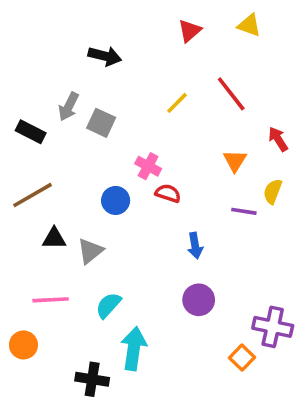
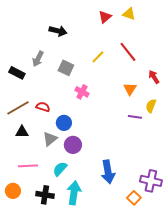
yellow triangle: (249, 25) -> (129, 14), moved
gray square: (101, 123) -> (66, 68), moved
red semicircle: (168, 193) -> (43, 107), moved
blue circle: (116, 200) -> (64, 123), moved
black triangle: (54, 238) -> (22, 132), moved
blue arrow: (195, 246) -> (108, 172), moved, size x1.6
purple circle: (199, 300) -> (73, 145), moved
black cross: (92, 379) -> (45, 195), moved

